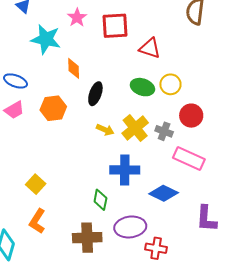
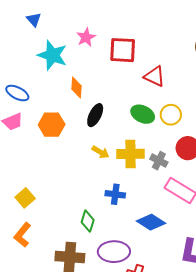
yellow cross: (135, 128) -> (130, 154), turned 32
blue cross: (125, 170) -> (115, 194), size x0.7

